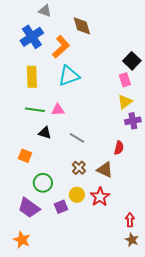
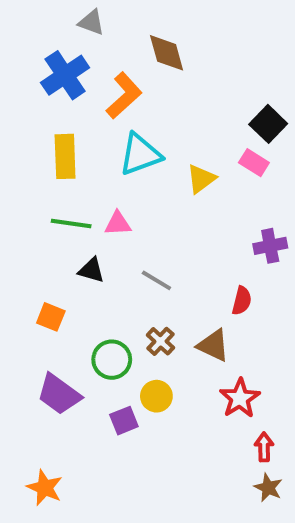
pink rectangle: (125, 80) -> (254, 163), turned -40
yellow triangle: (125, 102) -> (201, 179), moved
green circle: (43, 183) -> (112, 360), moved
red star: (100, 197) -> (240, 398), moved
purple trapezoid: (29, 208) -> (59, 394), moved

